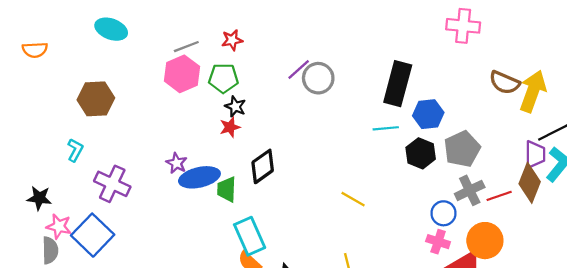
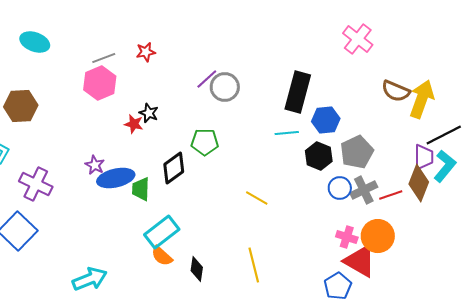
pink cross: (463, 26) -> (358, 39), turned 32
green pentagon: (223, 78) -> (205, 142), moved
red star: (230, 127) -> (134, 124), moved, turned 30
blue circle: (444, 213) -> (340, 188), moved
cyan rectangle: (250, 236) -> (162, 232), turned 76
pink cross: (438, 242) -> (347, 237), moved

